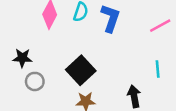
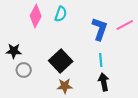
blue L-shape: (110, 18) -> (100, 29), moved
cyan line: (158, 69) -> (101, 60), moved

